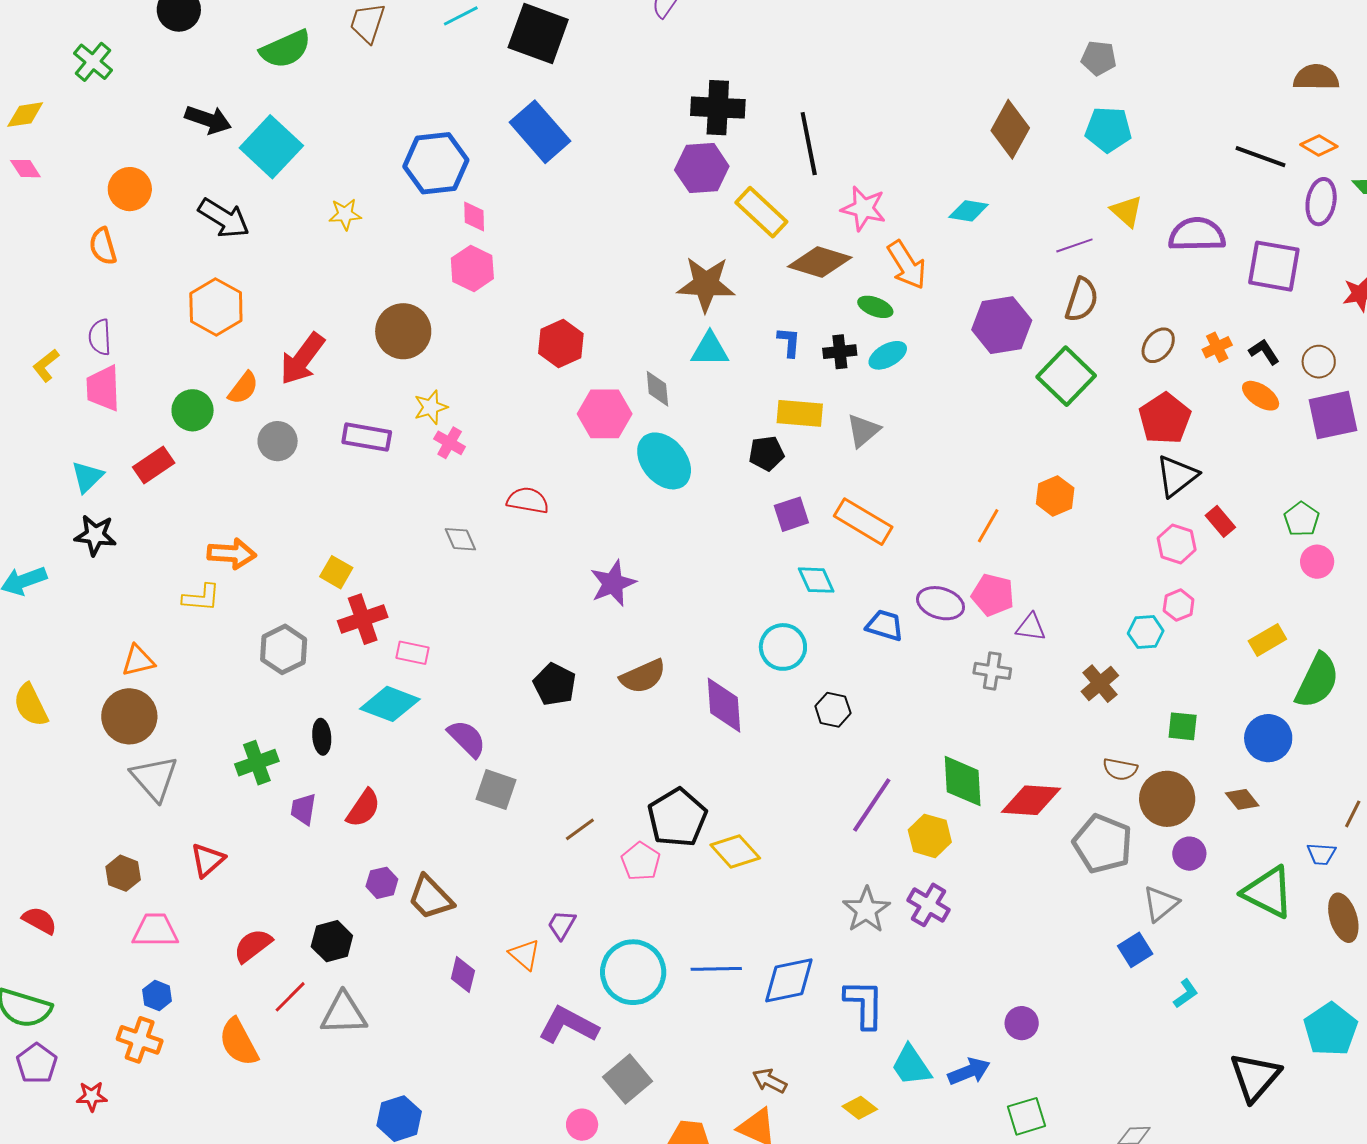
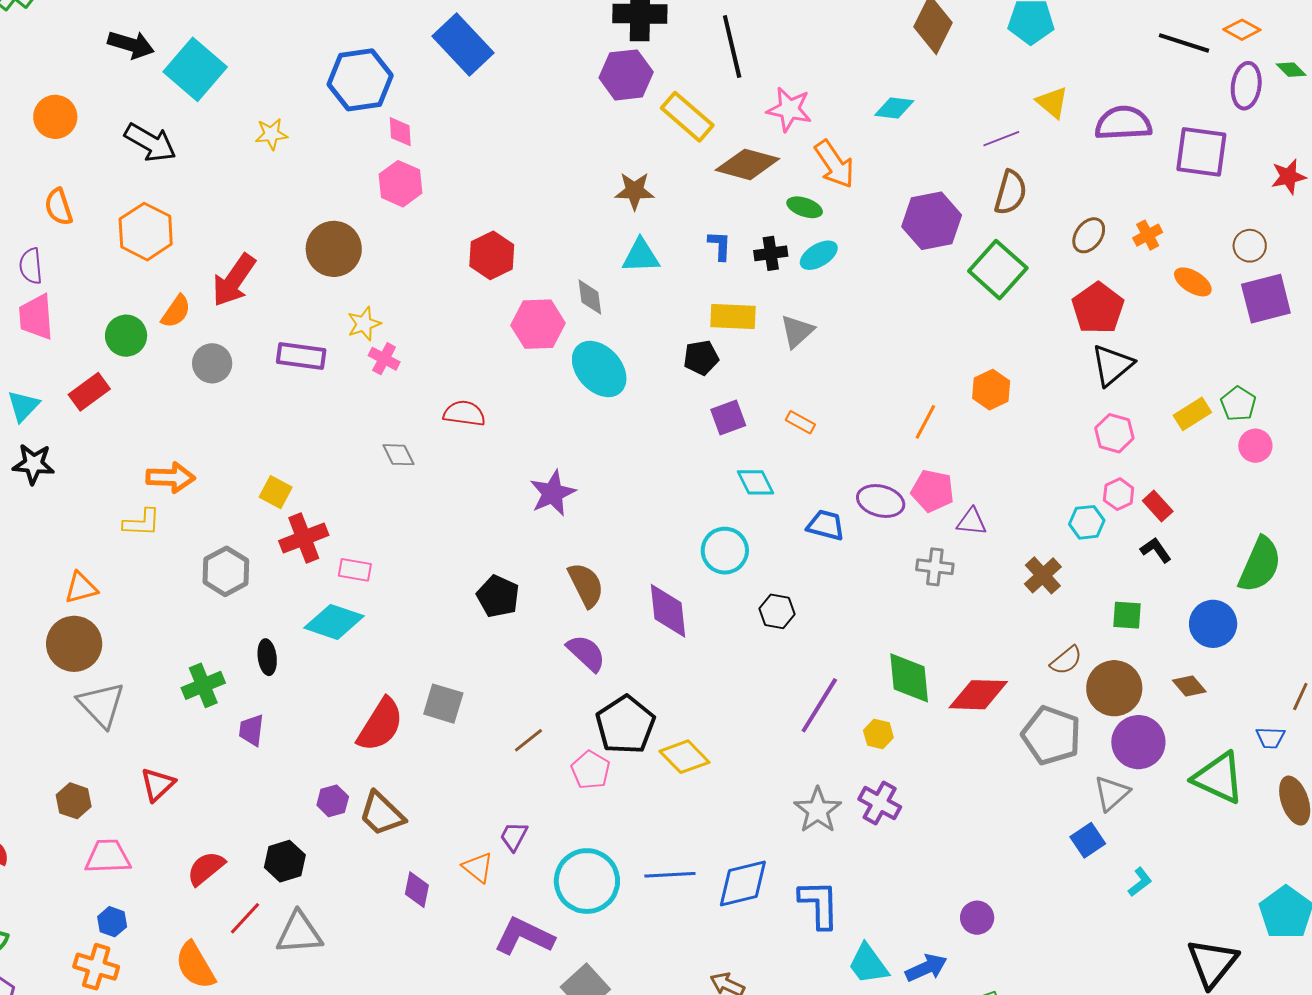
orange semicircle: (103, 246) -> (59, 207), moved
brown star: (706, 284) -> (635, 191), size x0.7
black L-shape: (1264, 352) -> (1156, 550), moved
red rectangle: (1220, 521) -> (1158, 506), moved
orange rectangle: (863, 522) -> (800, 422), size x0.5
yellow rectangle: (1267, 640) -> (1192, 414), moved
brown semicircle: (643, 676) -> (586, 585), turned -90
purple semicircle: (467, 739) -> (586, 653), moved
brown semicircle: (1120, 769) -> (1066, 660), turned -48
red semicircle: (363, 808) -> (380, 725), moved, size x1.4
yellow hexagon: (930, 836) -> (878, 734), size x0.7
purple circle: (1189, 854) -> (1138, 742), size x1.6

